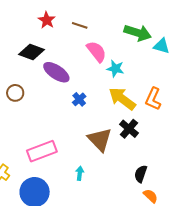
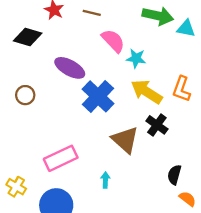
black diamond: (31, 52) -> (28, 37), moved
blue cross: (79, 99) -> (98, 96), size x2.0

